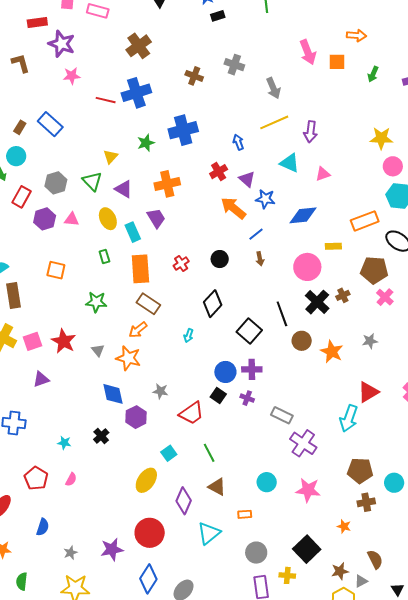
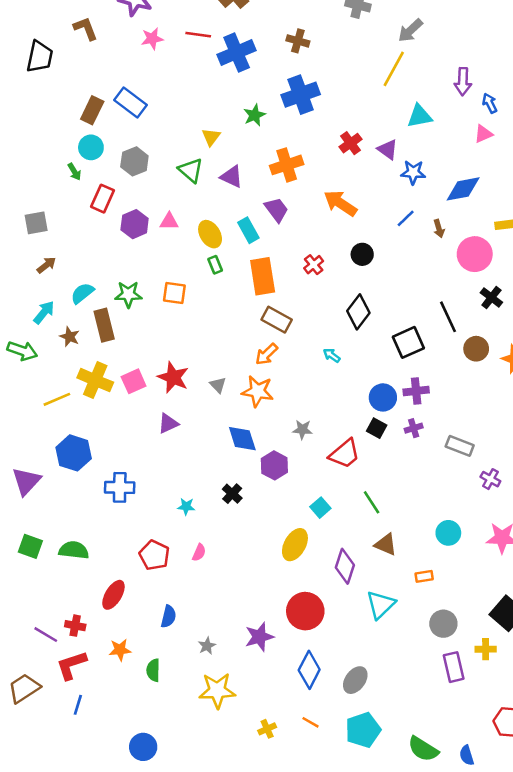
brown cross: (194, 76) -> (298, 41), moved
gray arrow: (273, 88) -> (410, 30), turned 75
red line: (106, 100) -> (198, 35), moved
yellow line: (274, 122) -> (394, 69), moved, turned -32
brown rectangle: (20, 127) -> (92, 110), size x1.5
blue arrow: (238, 142) -> (490, 103), moved
cyan triangle: (290, 163) -> (419, 116), moved, turned -30
gray hexagon: (56, 183) -> (134, 161), moved
orange arrow: (233, 208) -> (340, 203), moved
yellow ellipse: (108, 219) -> (210, 234), moved
brown arrow: (260, 259) -> (439, 229), moved
orange square: (56, 270) -> (174, 293), moved
green star: (96, 302) -> (128, 294), moved
black cross: (317, 302) -> (491, 298), size x0.7
black square: (249, 331) -> (408, 342), turned 30
cyan arrow: (189, 336) -> (332, 355), turned 112
purple triangle: (41, 379) -> (168, 423), moved
purple cross: (247, 398) -> (414, 428), turned -32
purple cross: (303, 443) -> (490, 479), size x0.6
green semicircle: (22, 581) -> (153, 670), moved

